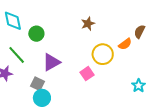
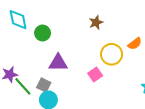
green line: (17, 55) -> (23, 86), moved
purple triangle: (51, 62) -> (58, 63), turned 30

